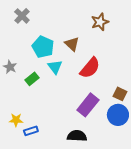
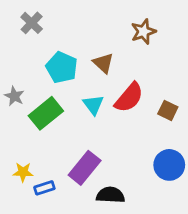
cyan triangle: (55, 67) -> (93, 105), moved
green rectangle: (32, 79) -> (46, 113), size x1.6
brown square: (120, 94) -> (168, 110), moved
purple rectangle: (88, 105) -> (85, 168), moved

